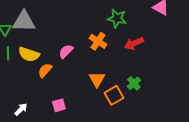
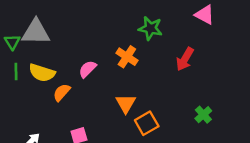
red arrow: (134, 43) -> (185, 59), moved, turned -36
green cross: (134, 83) -> (203, 115), moved

